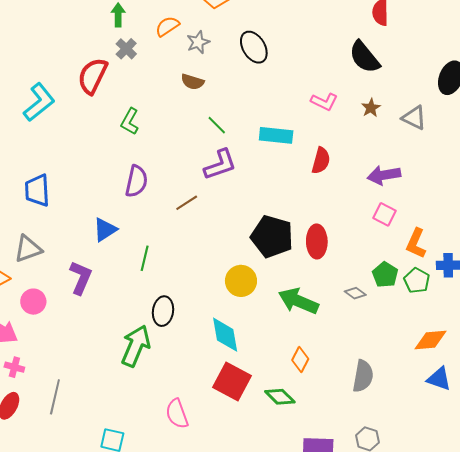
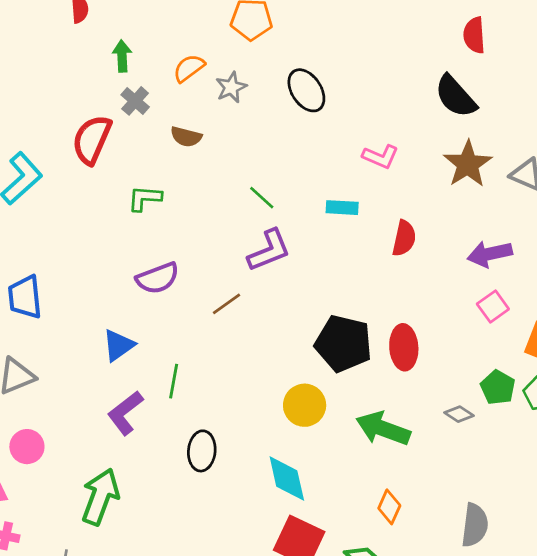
brown semicircle: (192, 82) -> (186, 137), moved
pink L-shape: (324, 102) -> (380, 157), moved
brown star: (371, 108) -> (468, 164), size x1.8
green L-shape: (130, 121) -> (145, 198), turned 68
cyan rectangle: (276, 135) -> (342, 208), size x0.7
purple semicircle: (136, 181) -> (158, 278), turned 60
pink square: (384, 214) -> (493, 306), turned 30
purple L-shape: (81, 278) -> (125, 413), moved, turned -148
green arrow: (136, 346) -> (100, 497), moved

